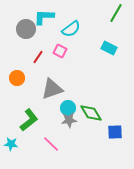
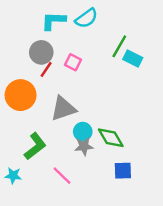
green line: (116, 13) -> (119, 46), moved
gray circle: (26, 29) -> (41, 52), moved
cyan semicircle: (71, 29) -> (86, 18), moved
orange circle: (17, 78) -> (21, 95), size x1.6
blue square: (115, 132) -> (123, 171), moved

